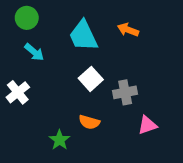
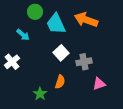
green circle: (27, 18) -> (35, 12), moved
orange arrow: (128, 30) -> (86, 20), size x1.6
orange semicircle: (89, 122) -> (60, 82), turned -88

